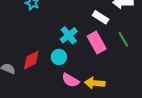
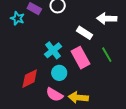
cyan circle: (59, 57) -> (59, 73), moved
red diamond: (31, 60) -> (30, 79), moved

